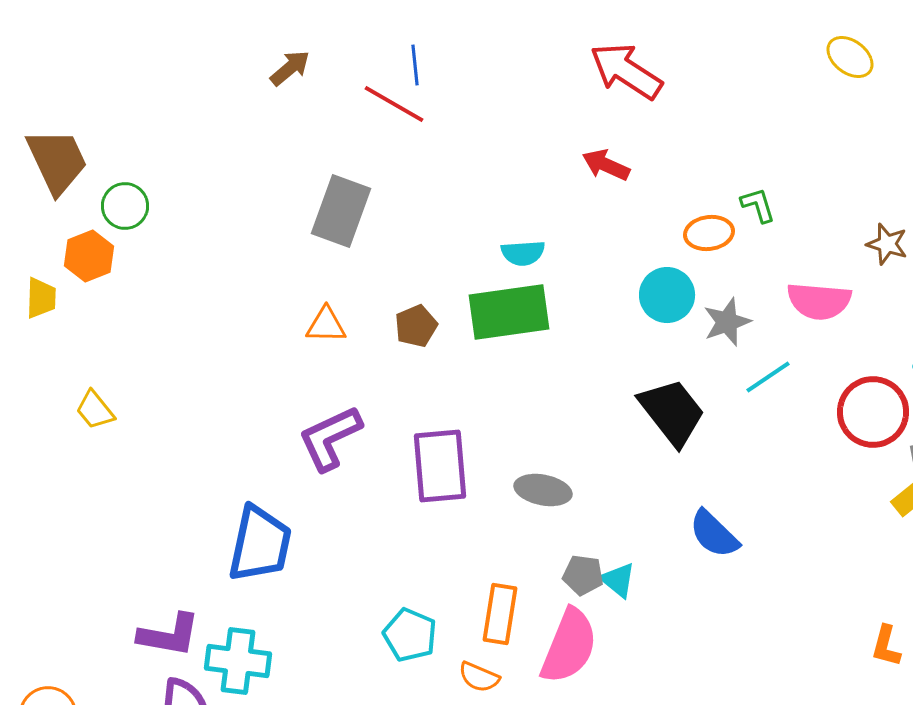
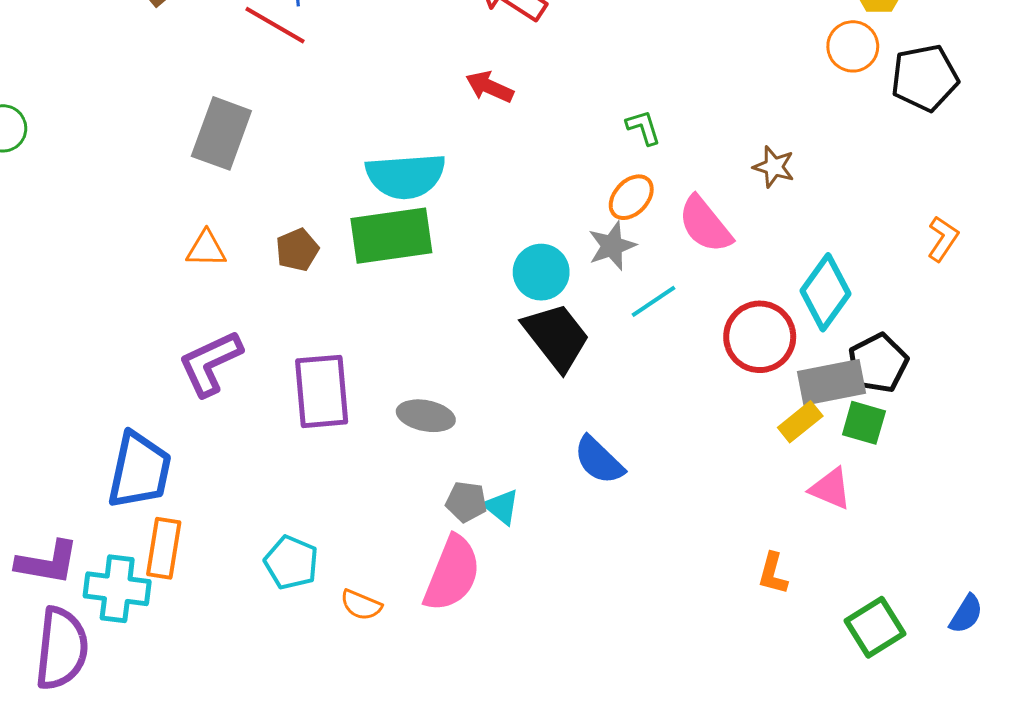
orange ellipse: (709, 233) -> (631, 197), moved, turned -39
cyan semicircle: (523, 253) -> (406, 176), size x1.8
cyan circle: (667, 295) -> (541, 272), moved
pink semicircle: (819, 301) -> (705, 225), turned 46
orange rectangle: (500, 614) -> (164, 548), moved

